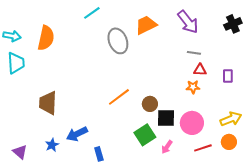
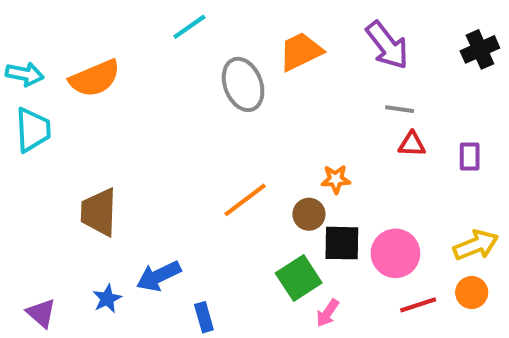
orange semicircle: (46, 38) -> (95, 78), turned 55
orange star: (193, 87) -> (336, 179), moved
pink arrow: (167, 147) -> (327, 313), moved

